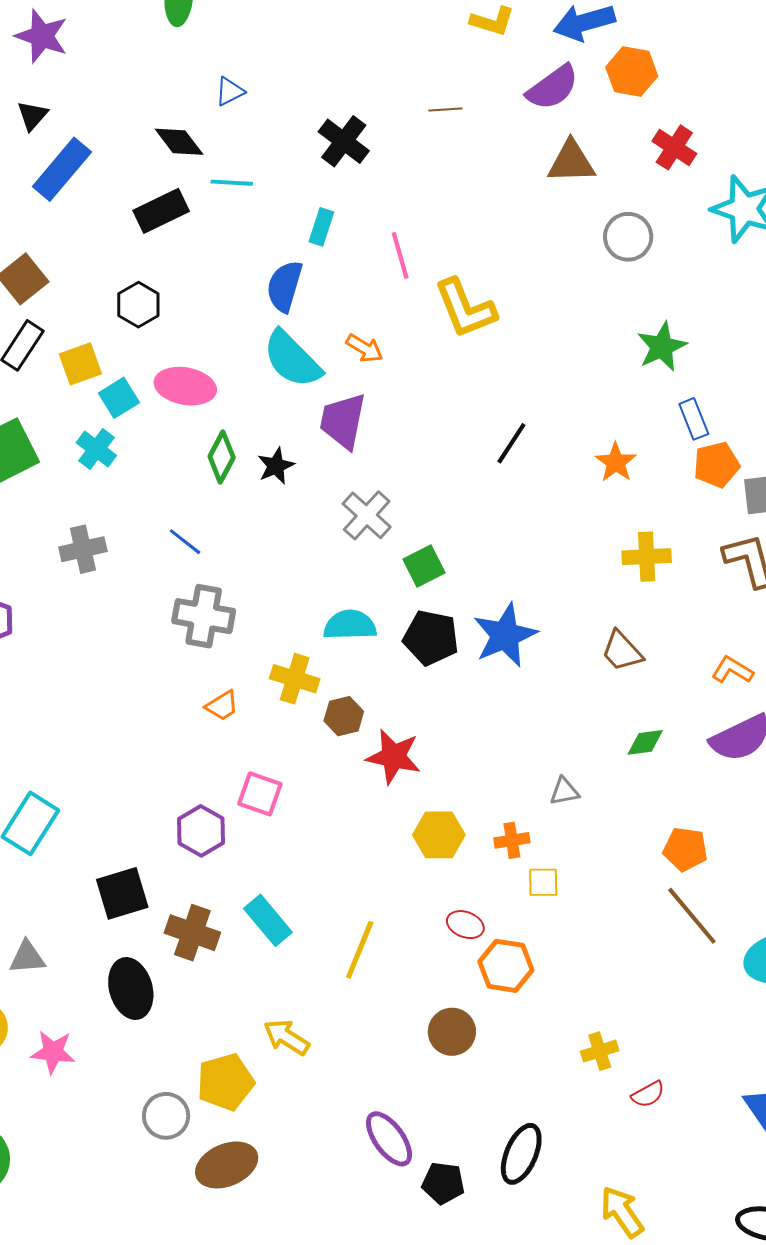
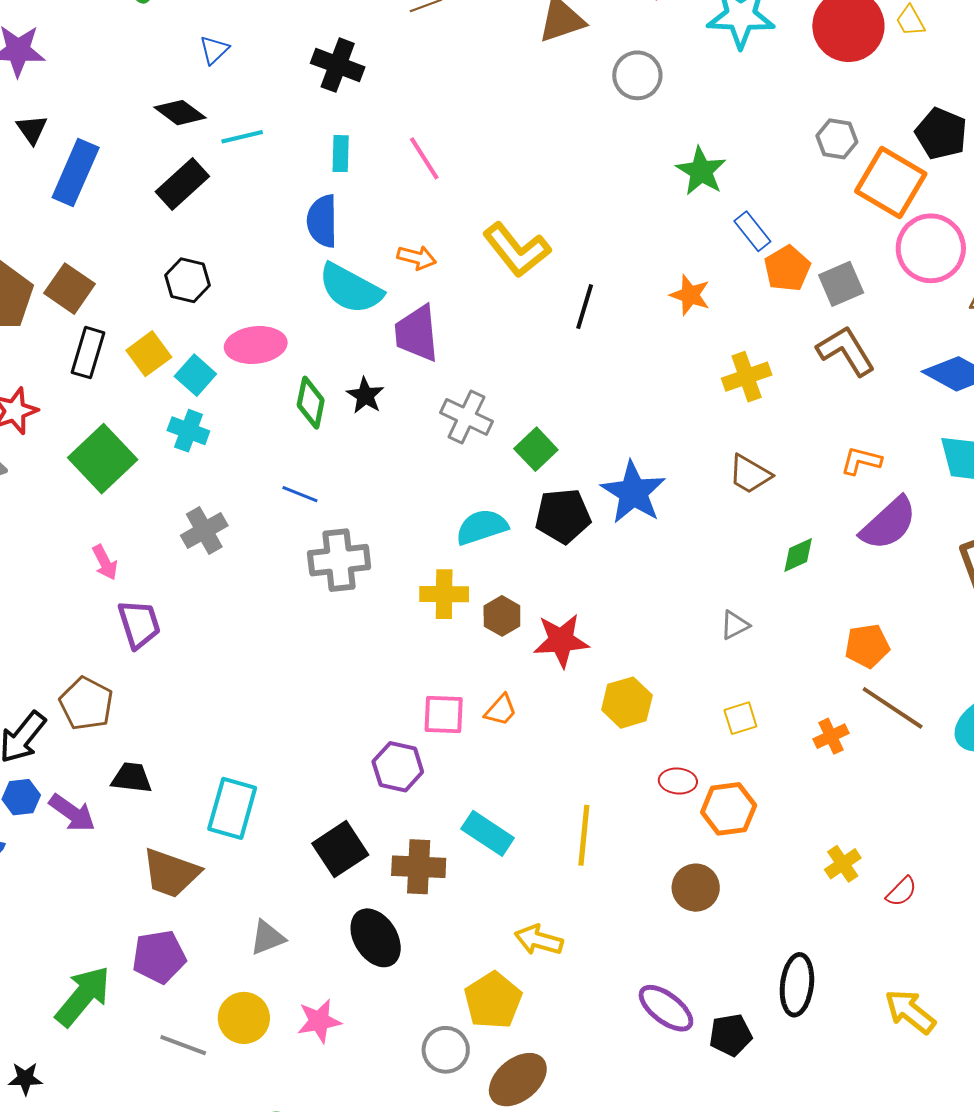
yellow L-shape: (465, 308) -> (517, 250), moved
orange trapezoid: (222, 706) -> (501, 710), moved
orange cross: (512, 840) -> (831, 736), moved

